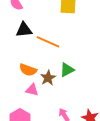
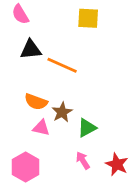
green triangle: (67, 70) -> (87, 128), moved

